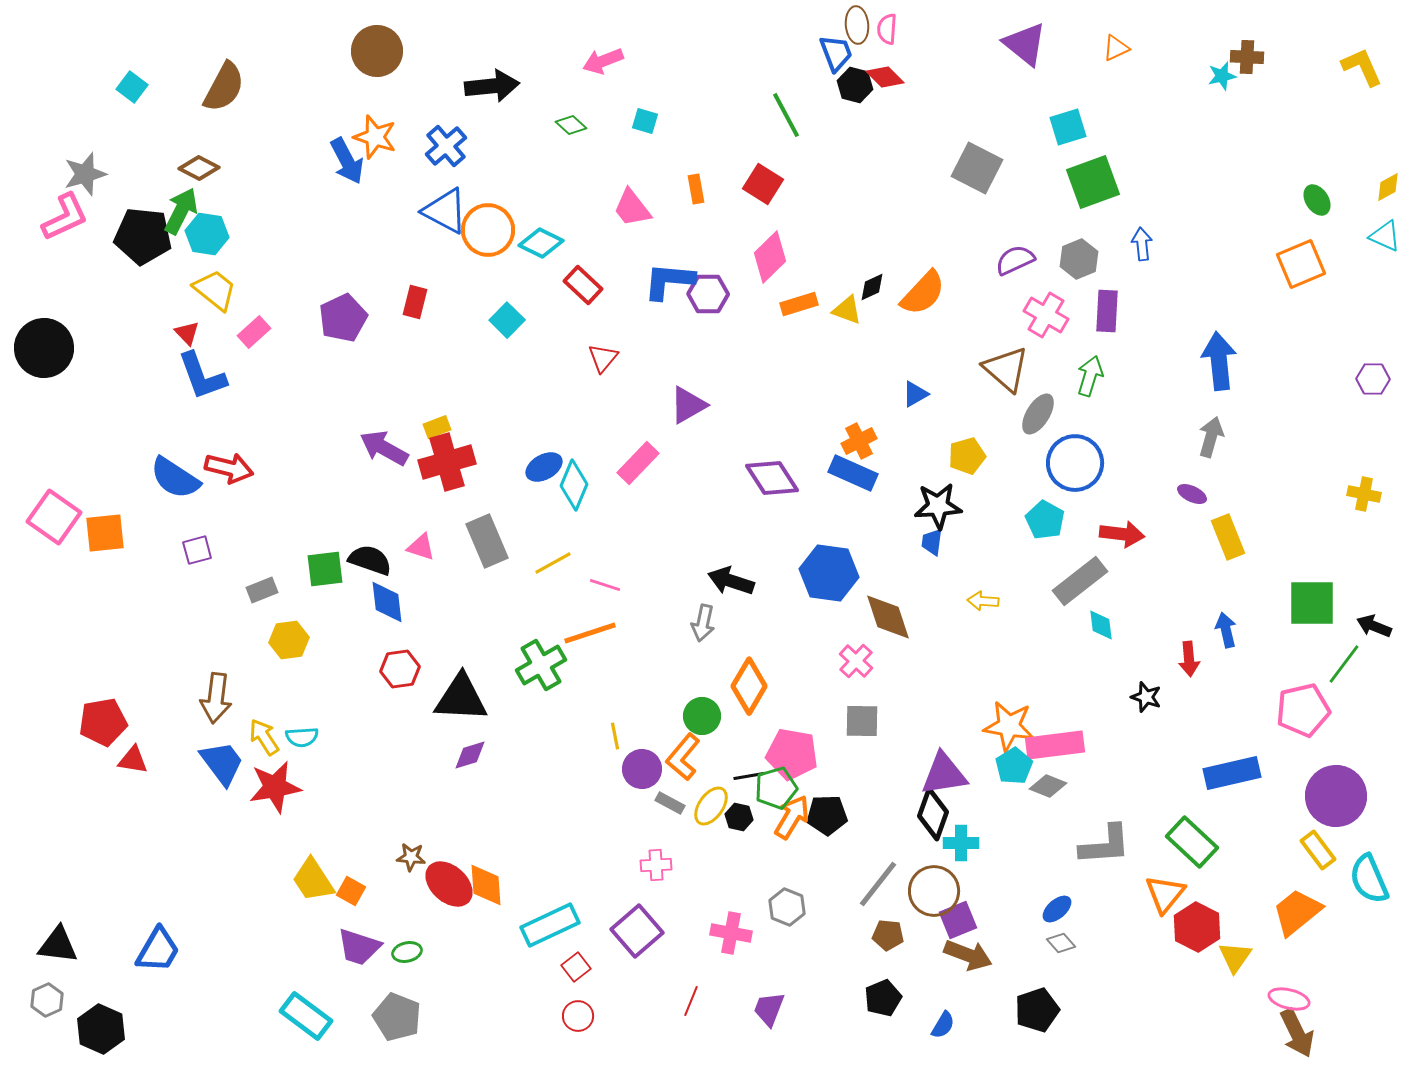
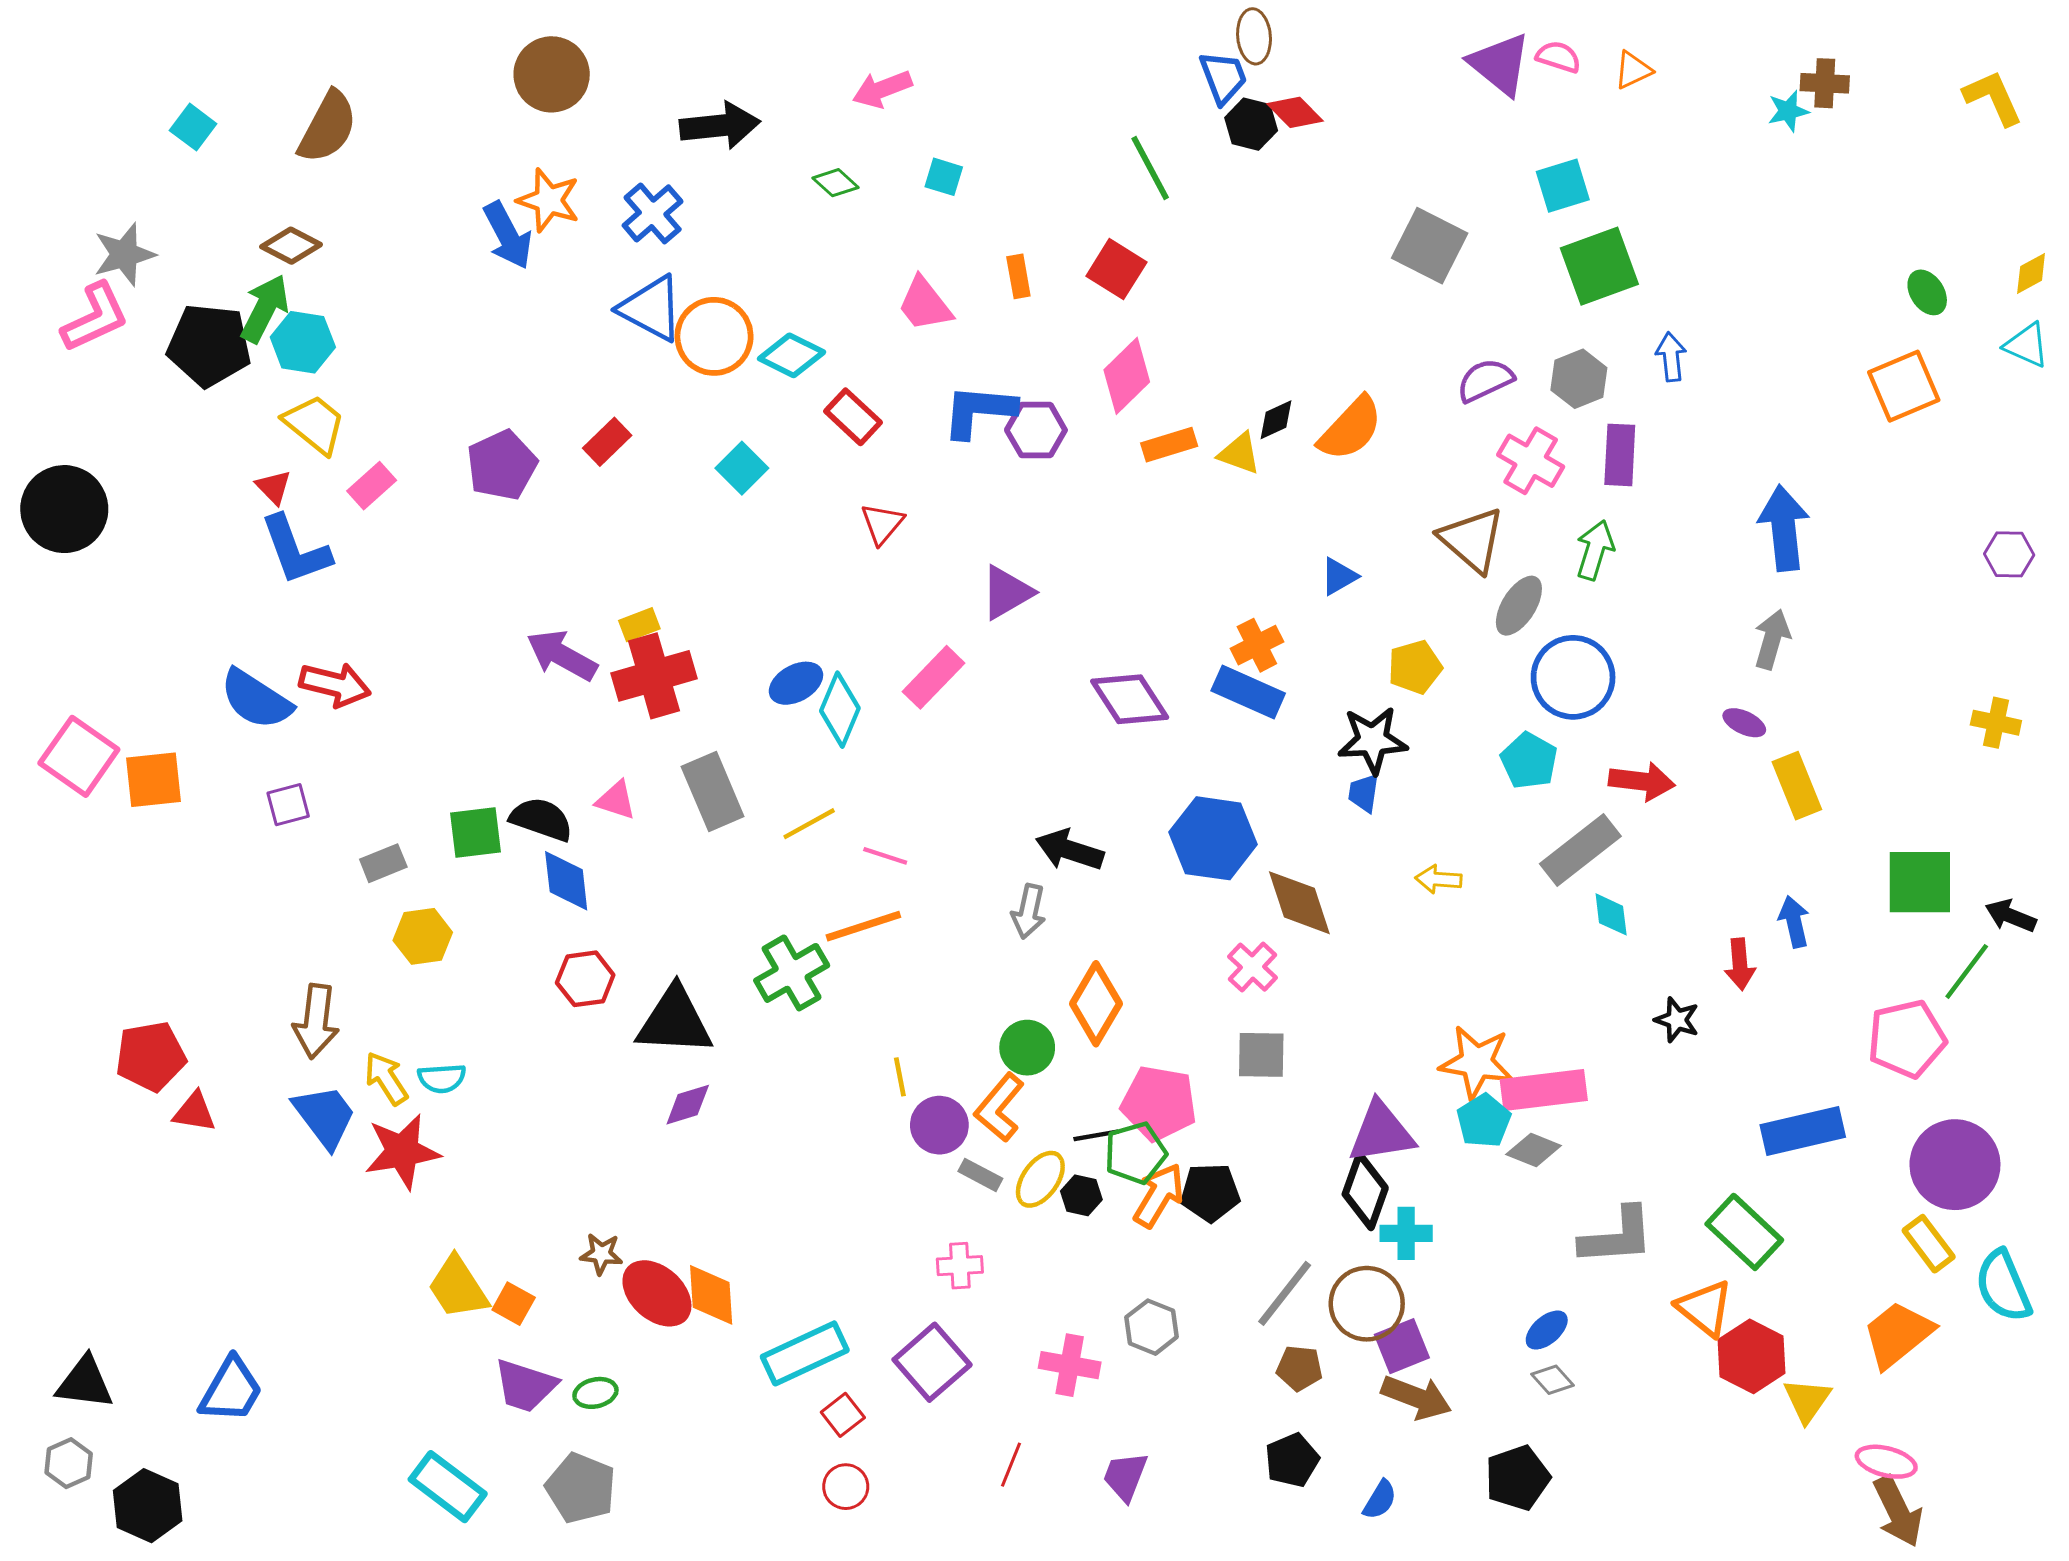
pink semicircle: (887, 29) -> (1558, 57), moved, turned 104
red rectangle: (415, 302) -> (607, 442), turned 32
orange triangle: (1165, 894) -> (1705, 1308), turned -30

